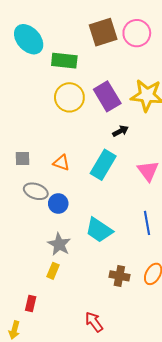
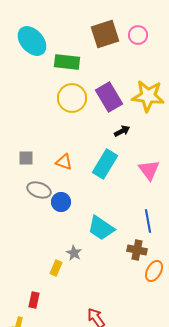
pink circle: (137, 33) -> (138, 35), size x0.7
gray star: (59, 244) -> (74, 253), moved, size x0.7
brown cross: (119, 276) -> (137, 250), moved

